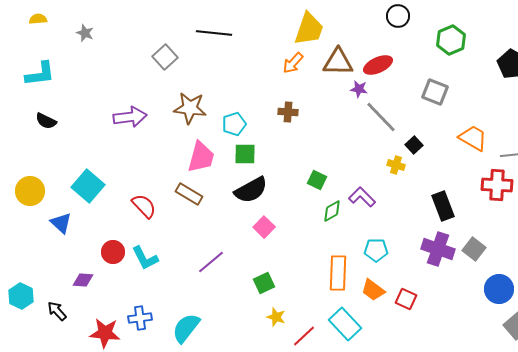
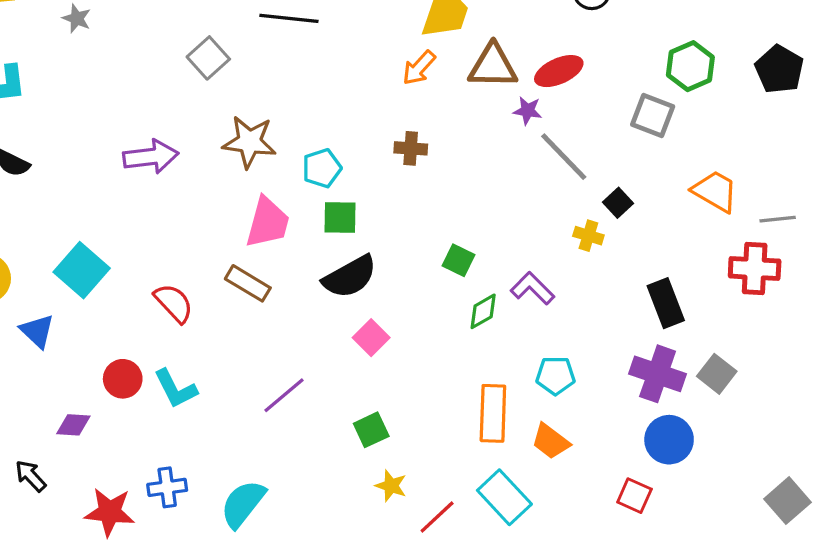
green hexagon: (451, 40) -> (690, 66), moved
blue circle: (499, 289) -> (669, 440), moved
red square: (406, 299) -> (634, 496), moved

